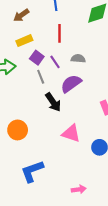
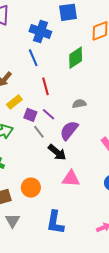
gray semicircle: (78, 59) -> (79, 104), moved
pink triangle: (71, 133) -> (71, 179), moved
blue L-shape: (32, 171) -> (55, 222), turned -45

